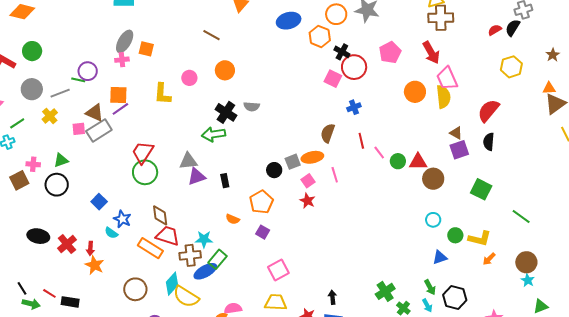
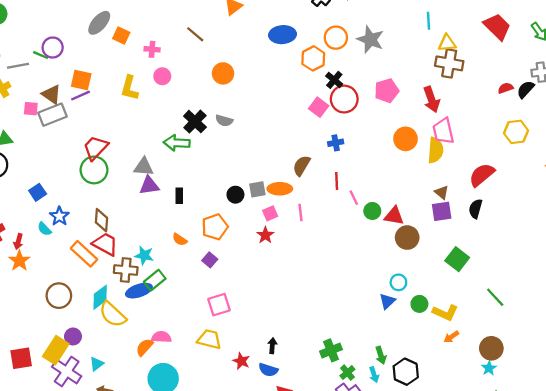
pink cross: (122, 60) -> (152, 49), moved
orange circle: (225, 70) -> (223, 73), moved
blue triangle: (440, 257) -> (387, 301), moved, turned -35

